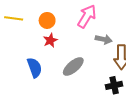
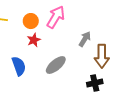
pink arrow: (87, 16) -> (56, 17), moved
gray arrow: (104, 39) -> (85, 39), turned -70

